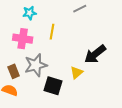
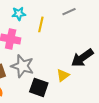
yellow line: (52, 32) -> (41, 24), moved
gray star: (36, 65) -> (22, 66), turned 30

